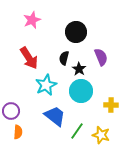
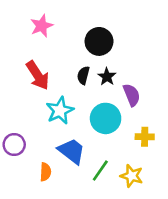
purple semicircle: (101, 57) -> (132, 95), moved
black star: (79, 69) -> (107, 77), moved
orange semicircle: (18, 132) -> (46, 172), moved

